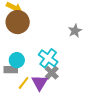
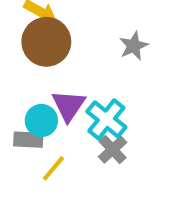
gray star: (75, 31) -> (134, 46), moved
purple triangle: (40, 83) -> (69, 106), moved

